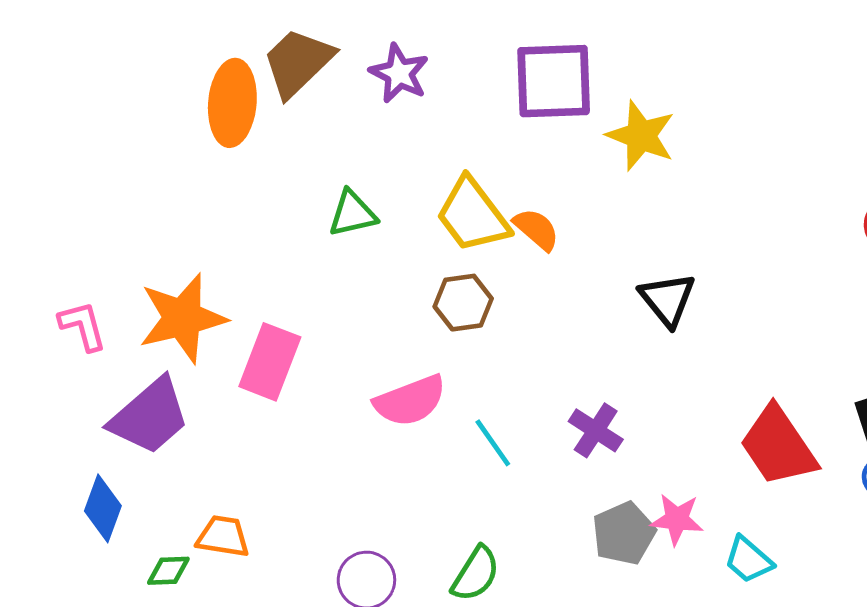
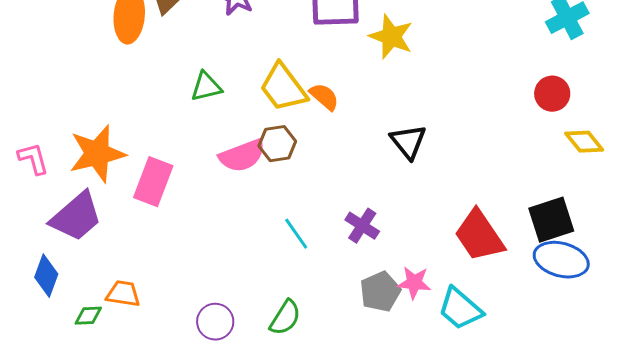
pink semicircle: (410, 401) -> (242, 156), moved
cyan trapezoid: (749, 560) -> (460, 309), size x1.4

